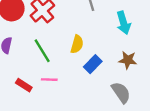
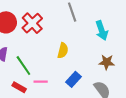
green line: (42, 51) -> (23, 66), moved
blue rectangle: (93, 64) -> (74, 79), moved

